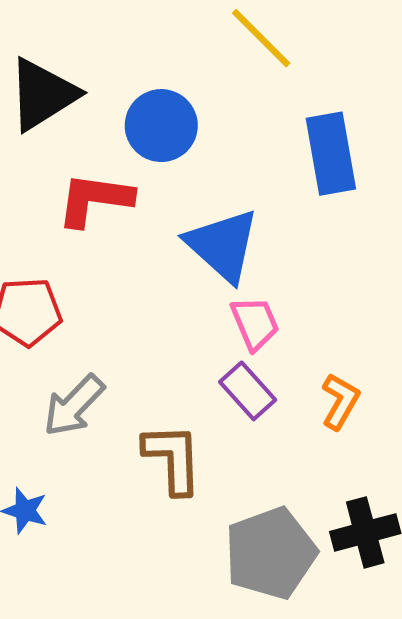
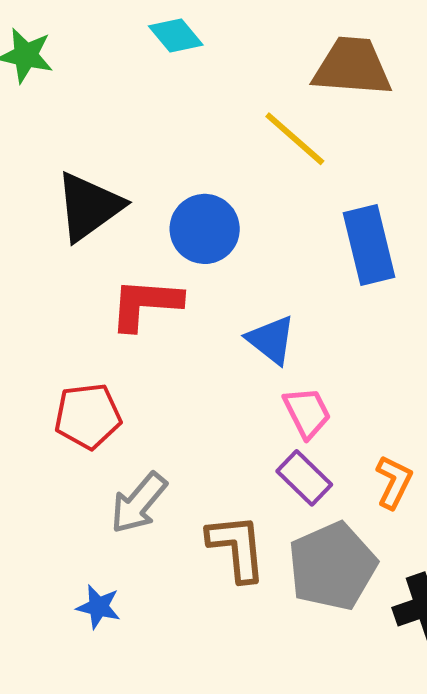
blue triangle: (223, 245) -> (271, 340), size x0.7
gray pentagon: (271, 553) -> (332, 566), moved

